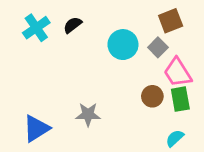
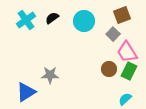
cyan circle: (123, 45) -> (84, 21), moved
green rectangle: (180, 99) -> (129, 71), turned 36
gray star: (88, 114) -> (50, 75), moved

